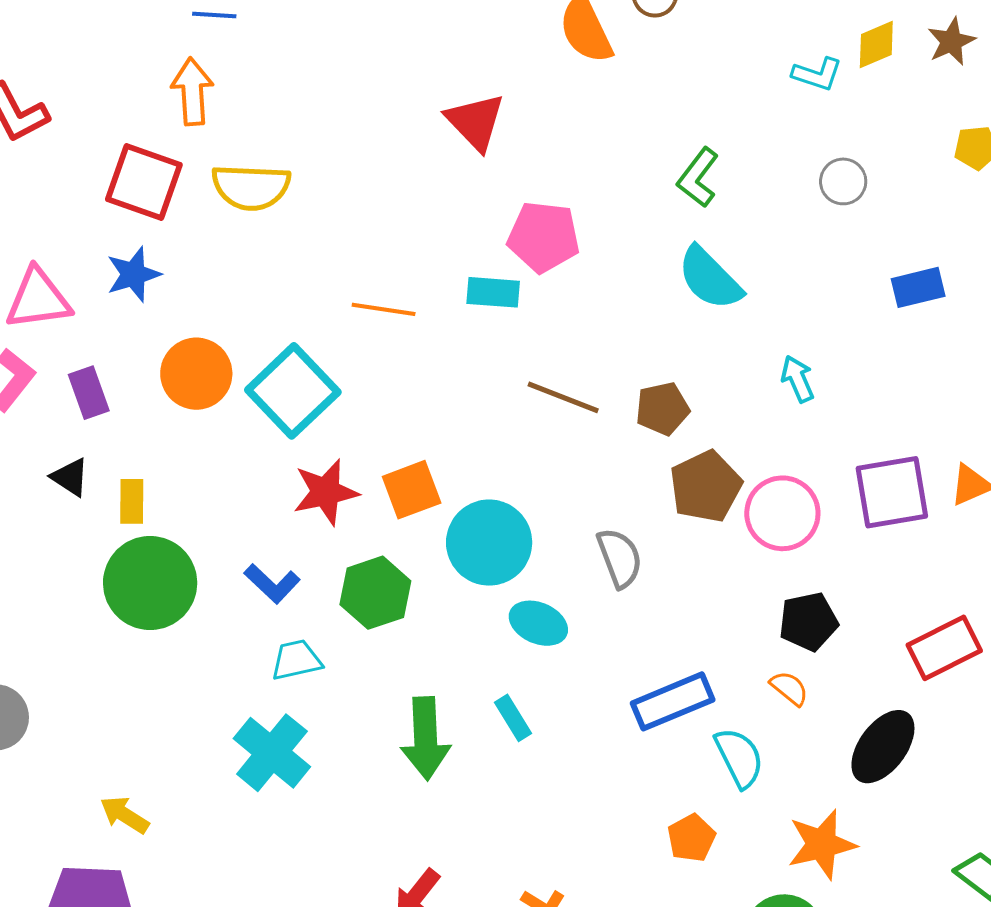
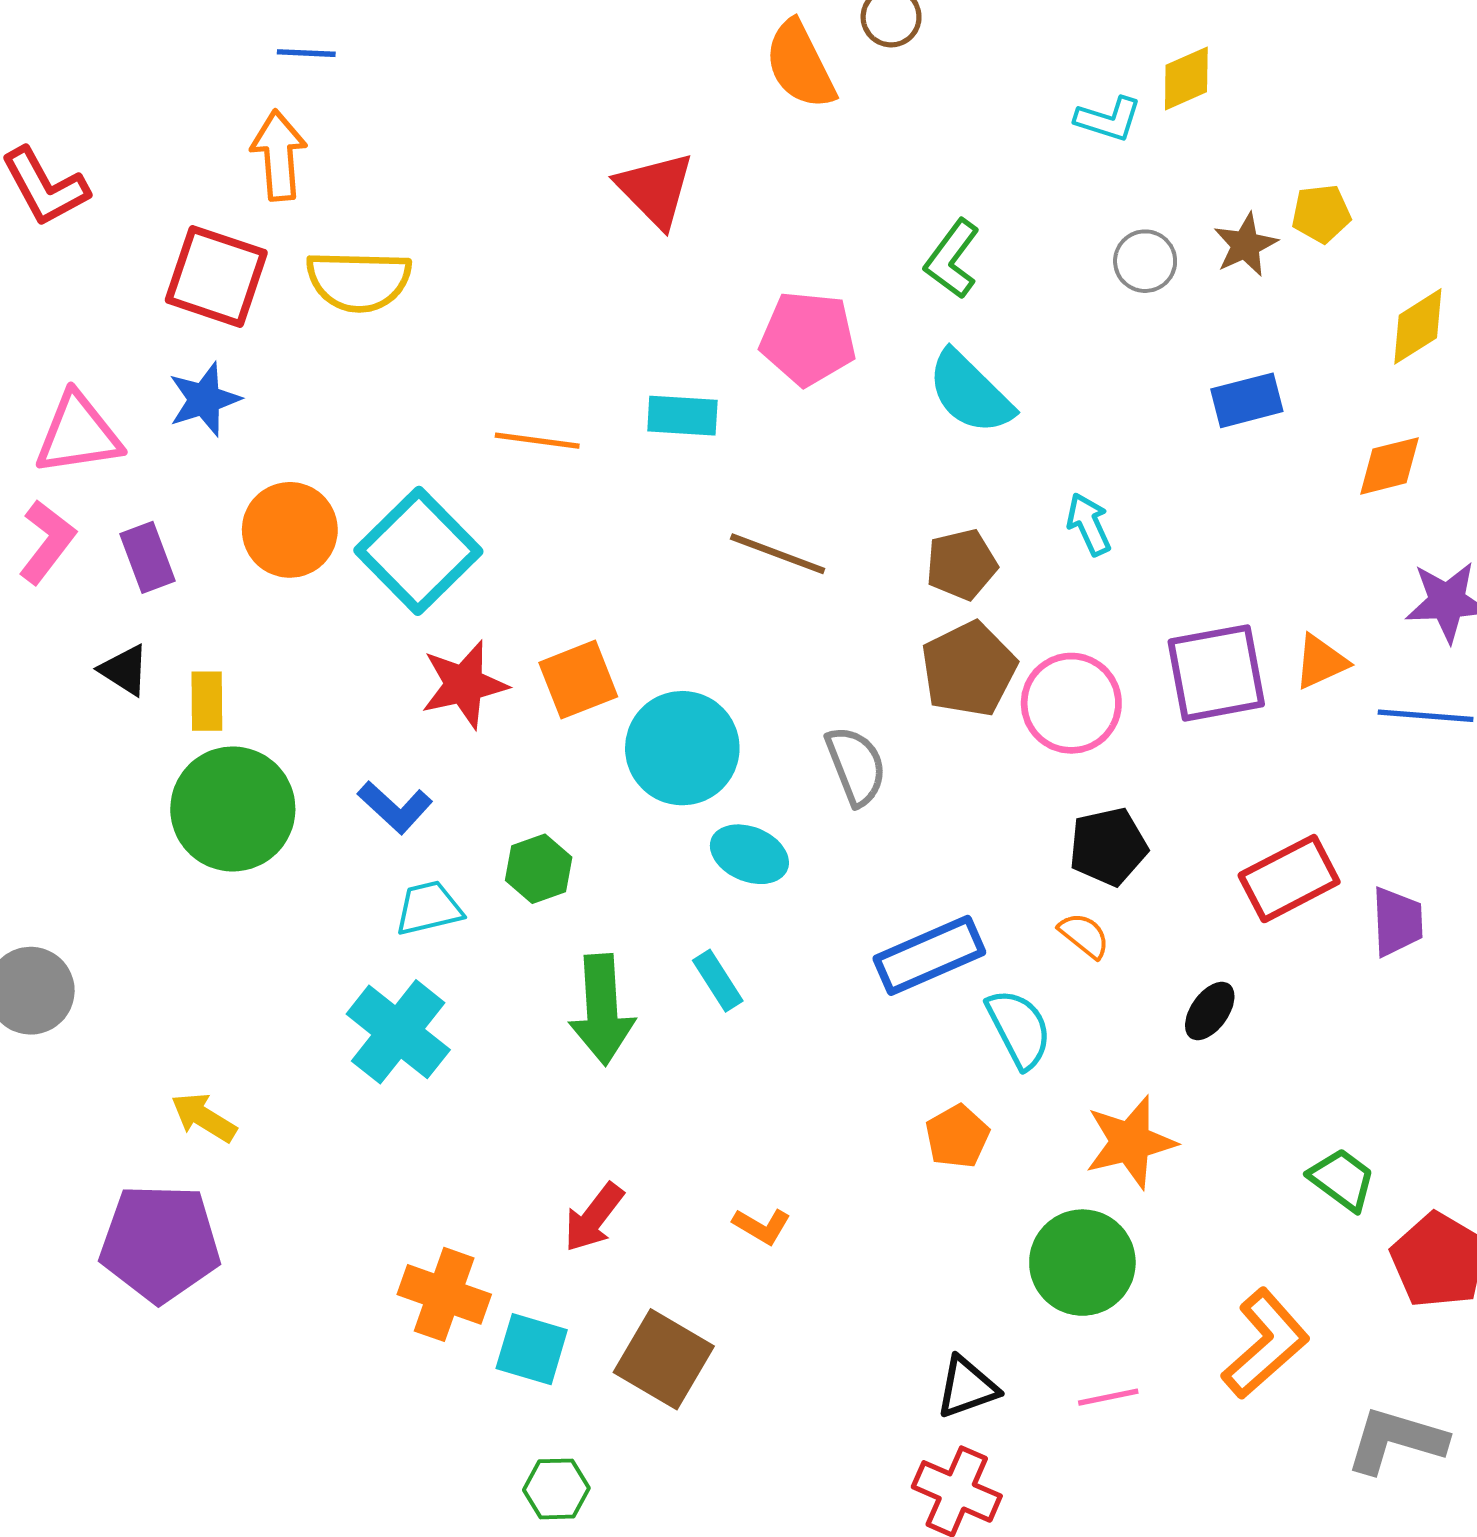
brown star: (951, 41) -> (1245, 245), moved
pink pentagon: (544, 237) -> (808, 338), moved
brown pentagon: (662, 409) -> (962, 564), moved
green hexagon: (375, 593) -> (539, 869), moved, size x0.7
black ellipse: (883, 747) -> (1210, 1011), size x0.6

